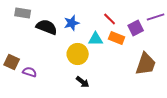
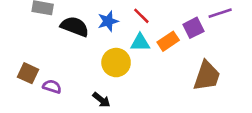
red line: (110, 19) -> (141, 16), moved
orange rectangle: (117, 38) -> (168, 41), turned -56
black arrow: (83, 82) -> (101, 100), moved

